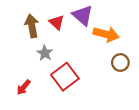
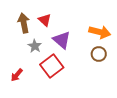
purple triangle: (83, 15) -> (62, 40), moved
orange arrow: (106, 34) -> (100, 32), moved

